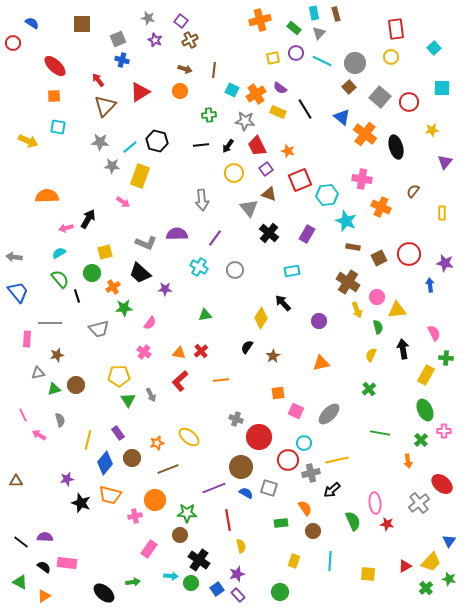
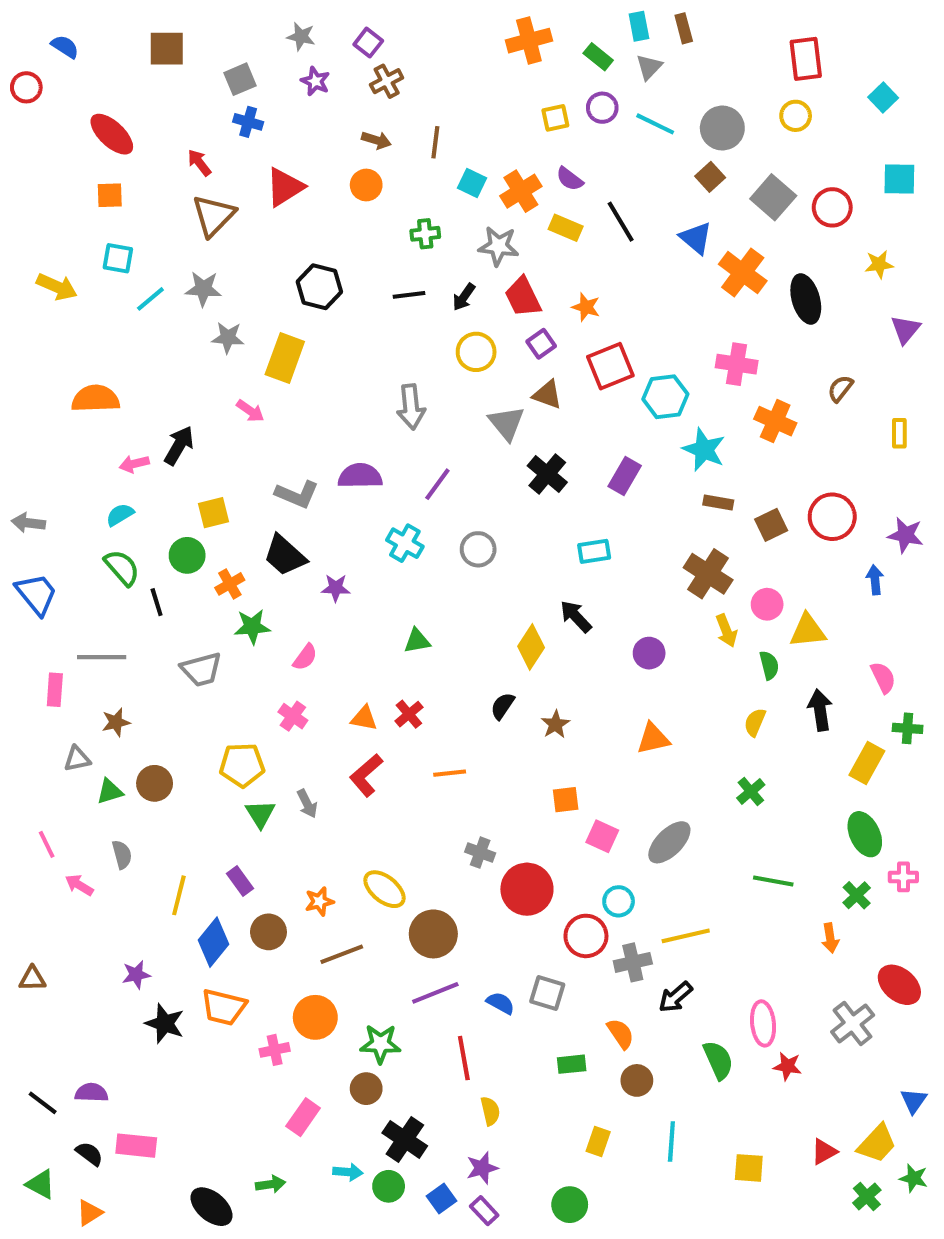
cyan line: (130, 147) -> (150, 299), moved
brown circle: (241, 467) -> (433, 934), moved

